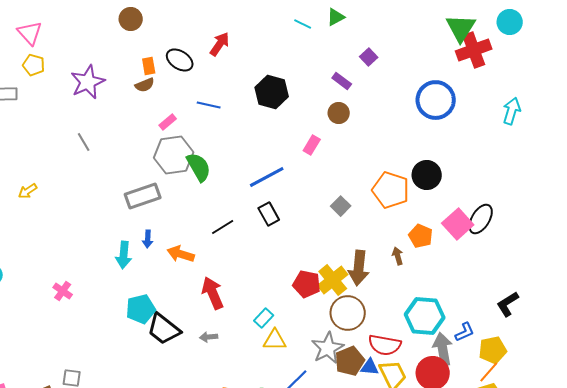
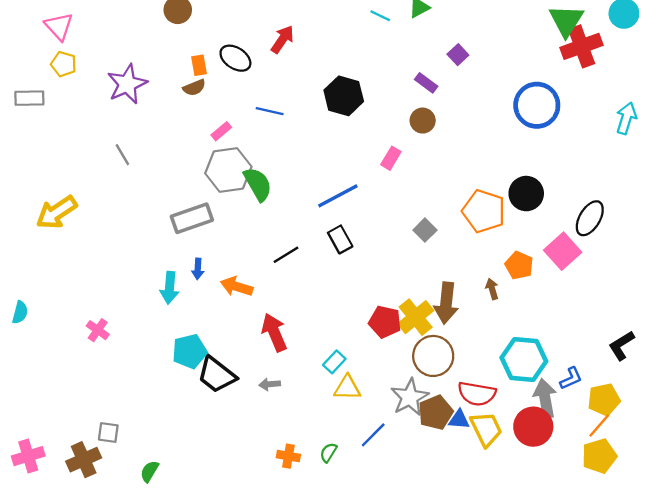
yellow arrow: (28, 191) -> (57, 212), size x1.8
black ellipse: (481, 219) -> (590, 218), moved

